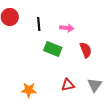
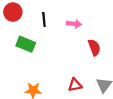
green rectangle: (53, 49) -> (26, 44), moved

